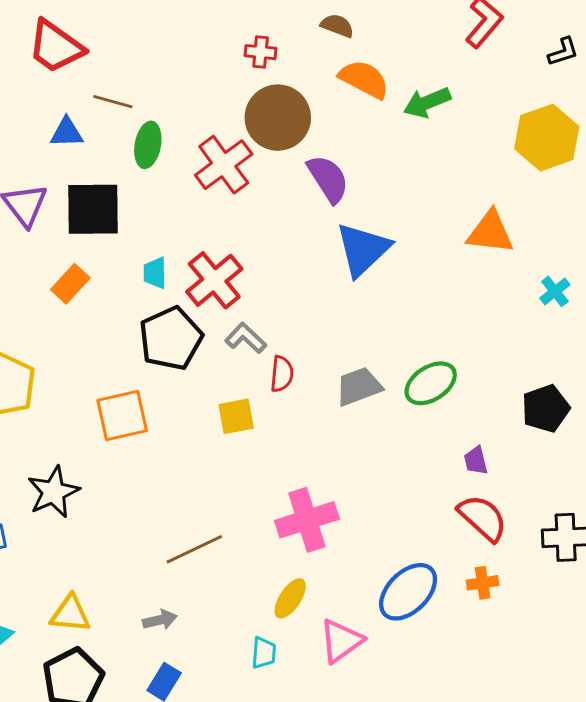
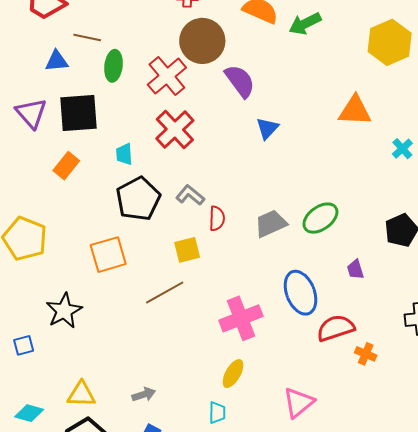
blue triangle: (363, 249) -> (267, 128), size x0.6
red cross: (214, 280) -> (175, 129), moved
red semicircle: (483, 518) -> (336, 328), moved, turned -57
brown line: (194, 549) -> (165, 293), moved
orange cross: (483, 583) -> (366, 354), turned 35
blue ellipse: (408, 592) -> (301, 293), moved, turned -63
pink triangle: (341, 641) -> (299, 403), moved

